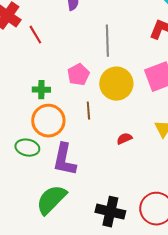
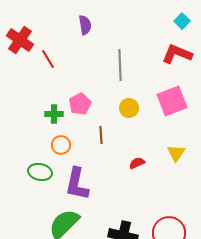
pink pentagon: (78, 75) -> (80, 104), moved
yellow circle: (116, 84) -> (129, 108), size x0.6
orange circle: (48, 121) -> (61, 145), size x0.6

